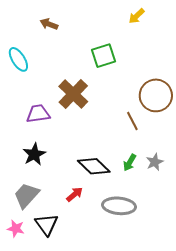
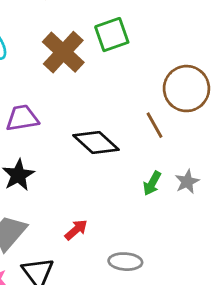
brown cross: (73, 94) -> (63, 52), moved
black diamond: (94, 166) -> (96, 142), moved
gray ellipse: (119, 206) -> (125, 262), moved, size x0.7

